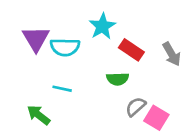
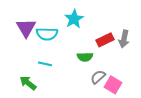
red rectangle: (131, 50) -> (105, 40), moved, turned -60
gray arrow: (172, 54) -> (124, 39), turned 42

